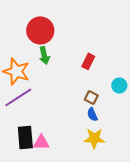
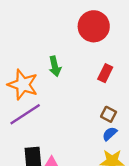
red circle: (40, 30) -> (94, 26), moved
blue semicircle: (92, 114) -> (110, 134), turned 72

